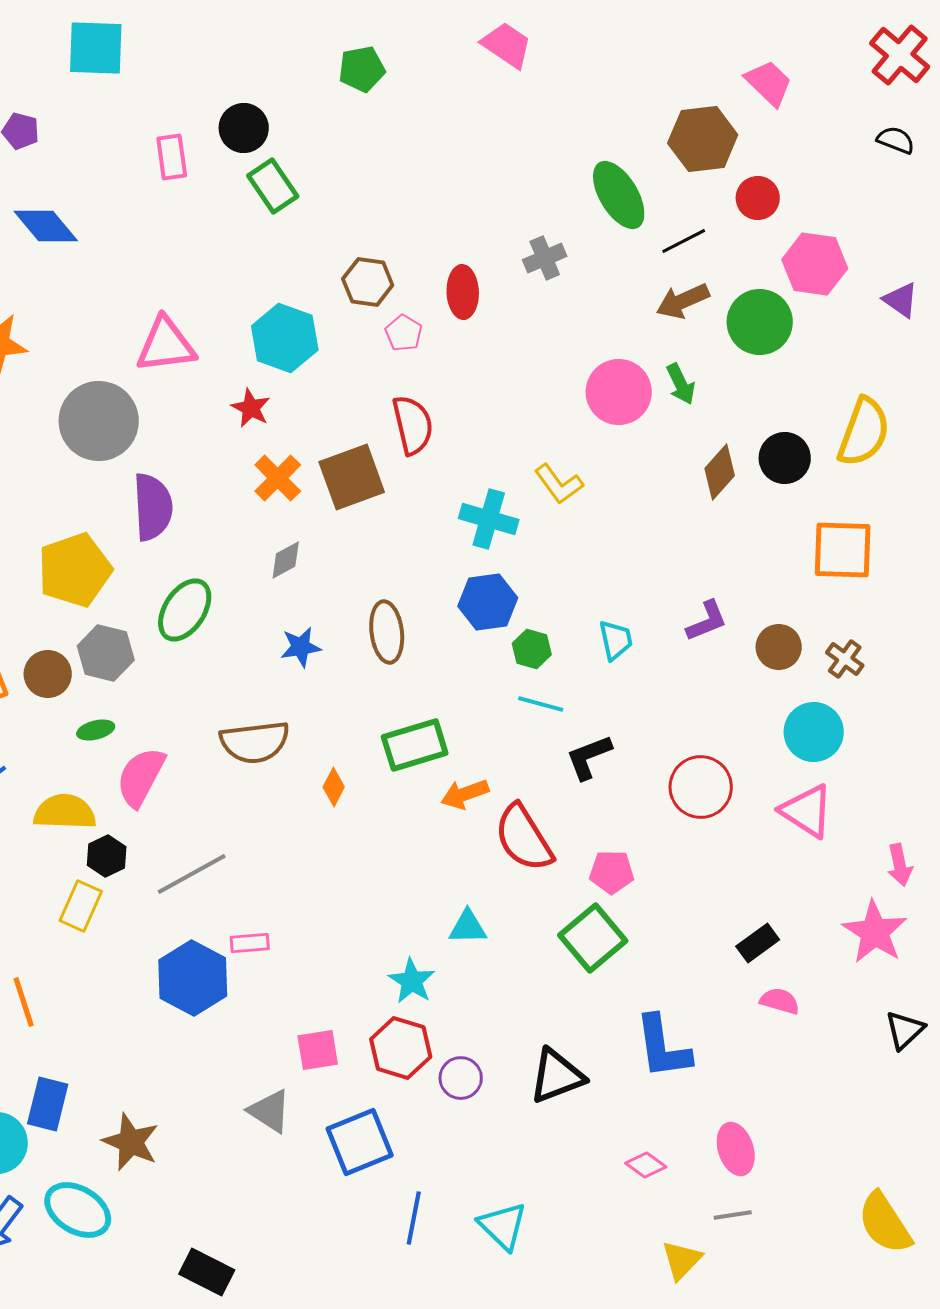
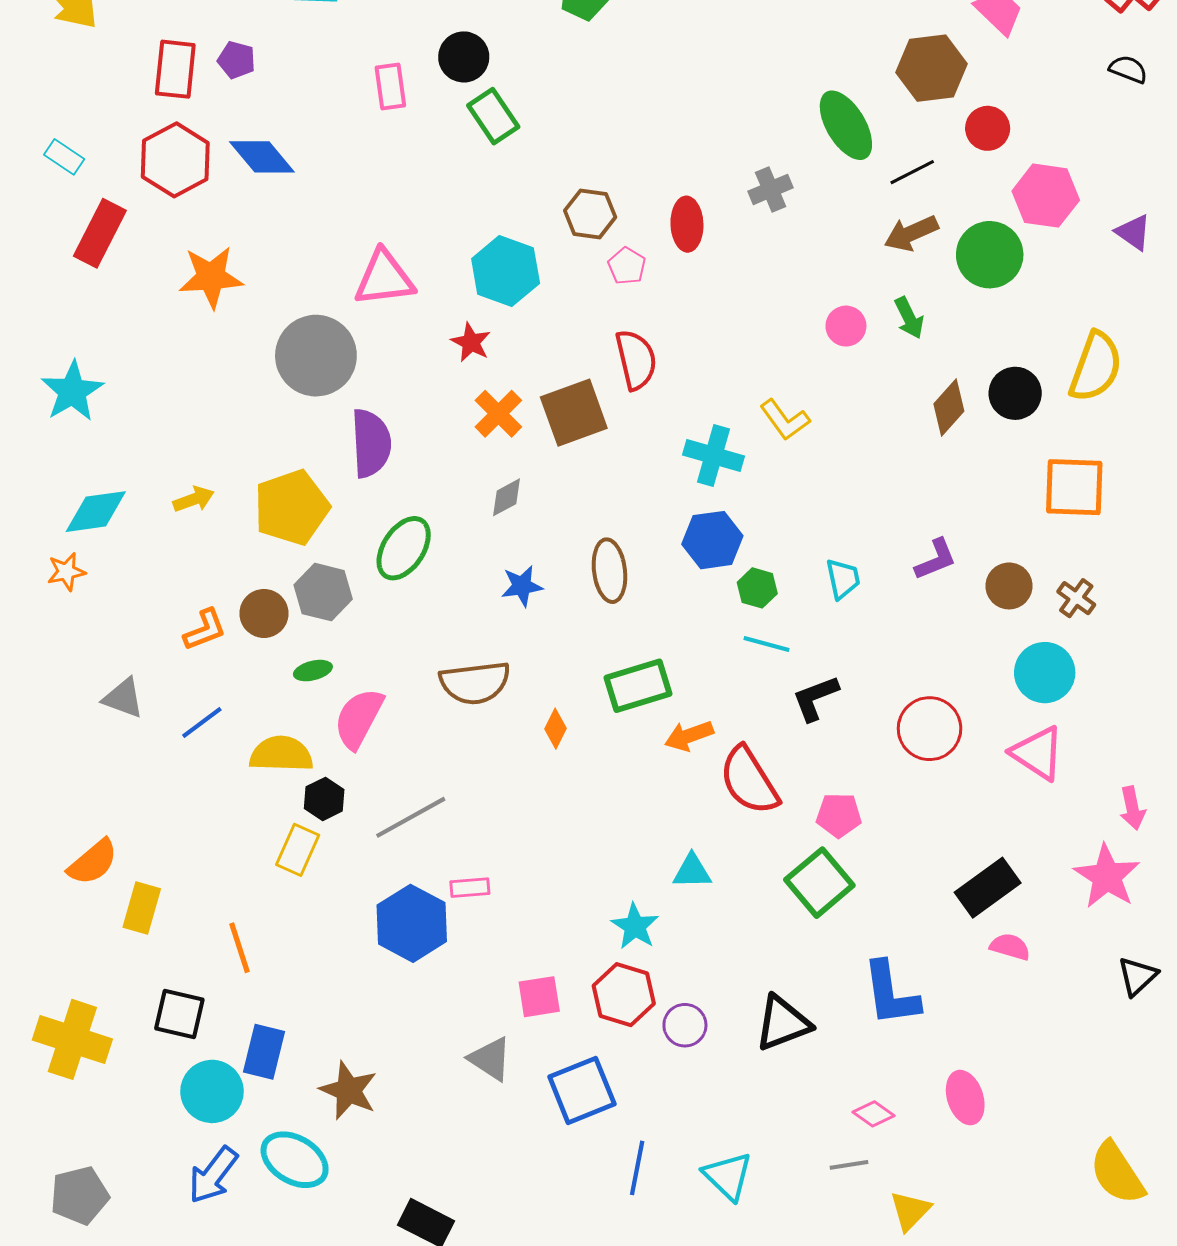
pink circle: (619, 392) -> (846, 326), size x0.6
black rectangle: (758, 943) -> (988, 888), size x1.5
gray line: (733, 1215) -> (849, 1165), moved

